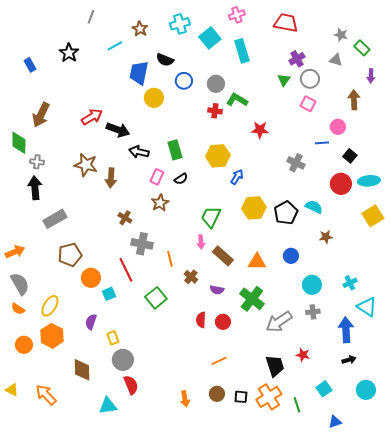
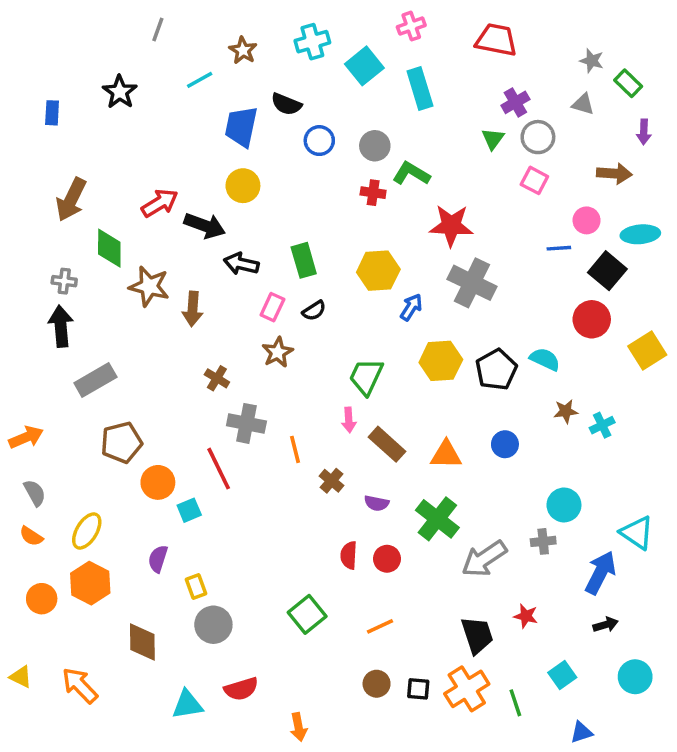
blue rectangle: (30, 65) -> (52, 113), turned 32
yellow circle: (154, 98) -> (243, 186), moved
brown arrow: (354, 100) -> (614, 174), turned 96
red star: (260, 130) -> (451, 226), size x1.4
green diamond: (19, 143) -> (109, 248), moved
black square: (350, 156) -> (607, 271), size x1.5
gray cross: (296, 163) -> (472, 283), moved, size x1.5
cyan ellipse: (369, 181) -> (640, 234), moved
yellow square: (373, 216) -> (647, 351), moved
cyan cross: (350, 283) -> (602, 425), moved
gray semicircle: (20, 284) -> (35, 493), size x0.7
cyan circle: (312, 285) -> (564, 505), moved
green square: (156, 298) -> (307, 614), moved
blue arrow: (346, 330) -> (600, 573), turned 30
red semicircle: (131, 385) -> (241, 689), moved, turned 96
orange arrow: (185, 399) -> (298, 727), moved

